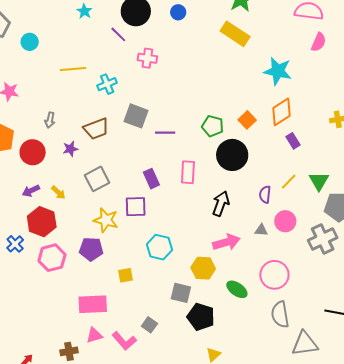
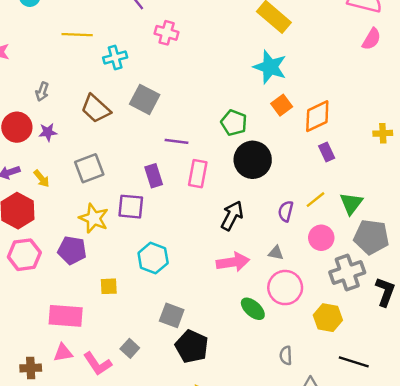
cyan star: (278, 71) -> (270, 67), moved
orange square: (247, 120) -> (282, 105), moved
brown trapezoid: (96, 129) -> (96, 109), turned 56
purple line: (165, 133) -> (177, 141), moved
purple star: (70, 149) -> (48, 132), moved
pink circle: (285, 221) -> (321, 238), moved
yellow hexagon: (203, 268) -> (328, 318), moved
pink circle: (274, 275) -> (285, 288), moved
green ellipse: (237, 289) -> (253, 309), moved
gray semicircle: (280, 314) -> (286, 355), size x0.6

